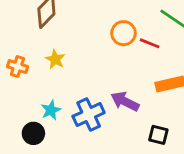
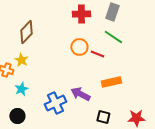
yellow star: (55, 59) -> (21, 60), moved
cyan star: (51, 110) -> (21, 89), moved

